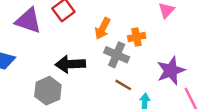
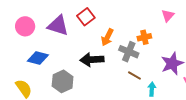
orange arrow: (103, 29) -> (107, 37), moved
gray hexagon: (48, 91) -> (63, 81), moved

